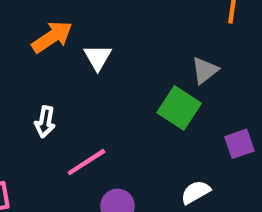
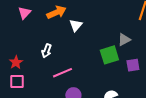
green square: (179, 108) -> (109, 55), turned 30
purple square: (239, 144) -> (133, 65), moved

